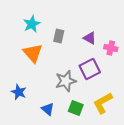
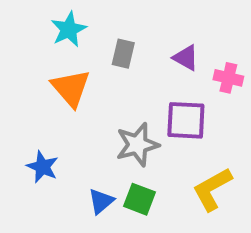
purple square: (90, 69) -> (186, 120), turned 30
green square: (76, 108) -> (139, 199), moved
blue triangle: (48, 109) -> (101, 201), turned 40

